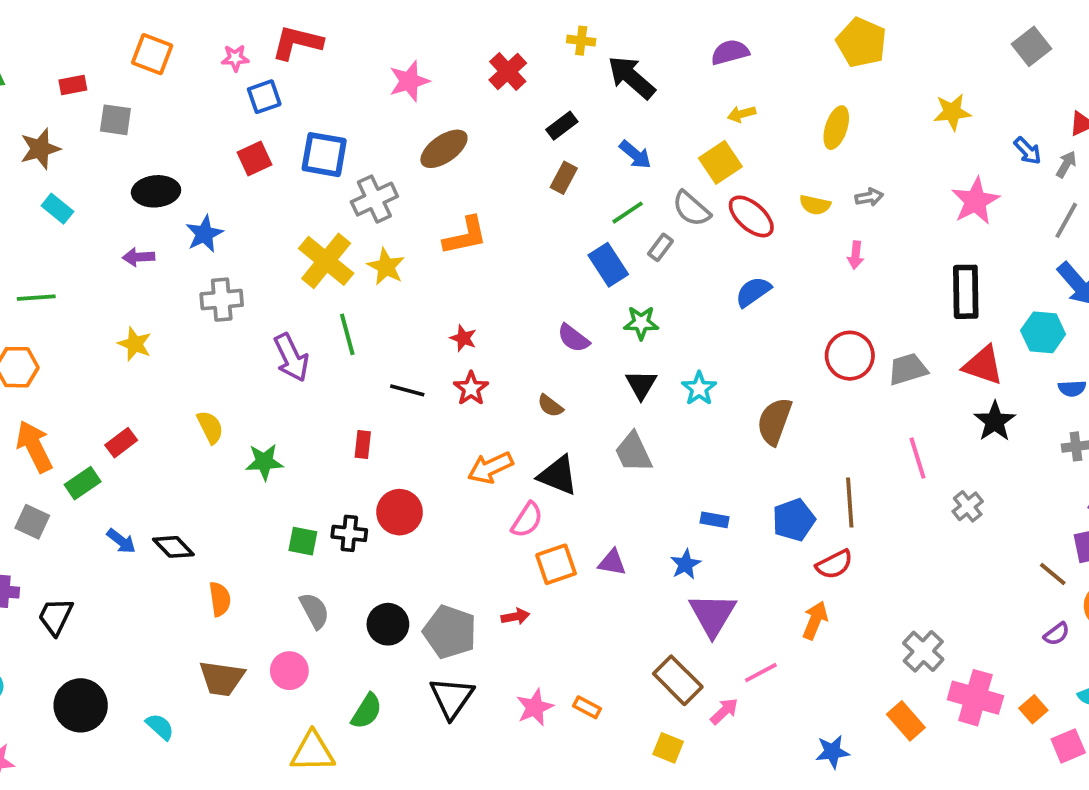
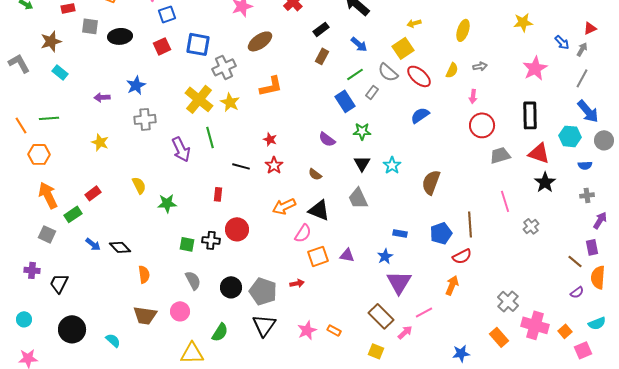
black ellipse: (156, 191) -> (120, 36), moved
yellow semicircle: (815, 205) -> (452, 70), turned -77
red circle: (850, 356) -> (482, 125), moved

